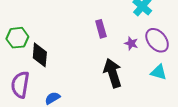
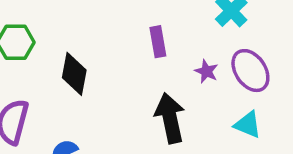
black diamond: (40, 55) -> (74, 74), moved

